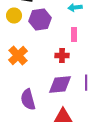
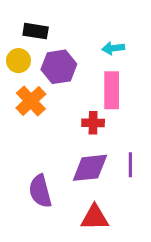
pink rectangle: (74, 35) -> (112, 90), size x1.6
orange cross: (18, 56) -> (31, 101), moved

